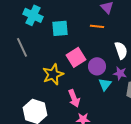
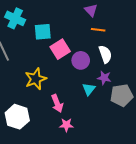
orange line: (97, 26) -> (98, 30), moved
pink square: (76, 57) -> (60, 49), moved
purple circle: (97, 66) -> (81, 60), moved

